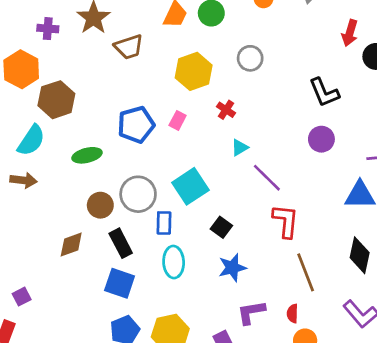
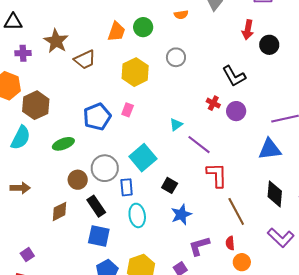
red cross: (226, 110) -> (213, 103), moved
brown arrow: (23, 180) -> (20, 188), moved

